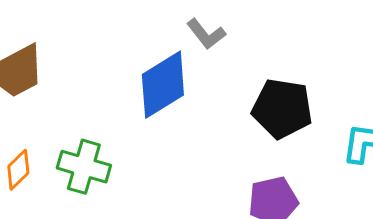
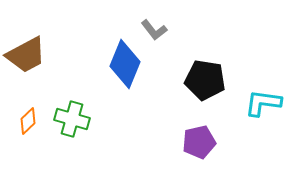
blue diamond: (163, 85) -> (125, 64), turned -36

